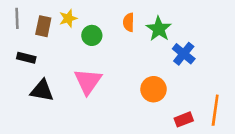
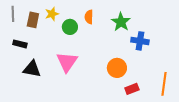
orange semicircle: (129, 22) -> (89, 17), moved
blue cross: (184, 54) -> (140, 41), turned -30
red rectangle: (184, 119) -> (132, 89), moved

